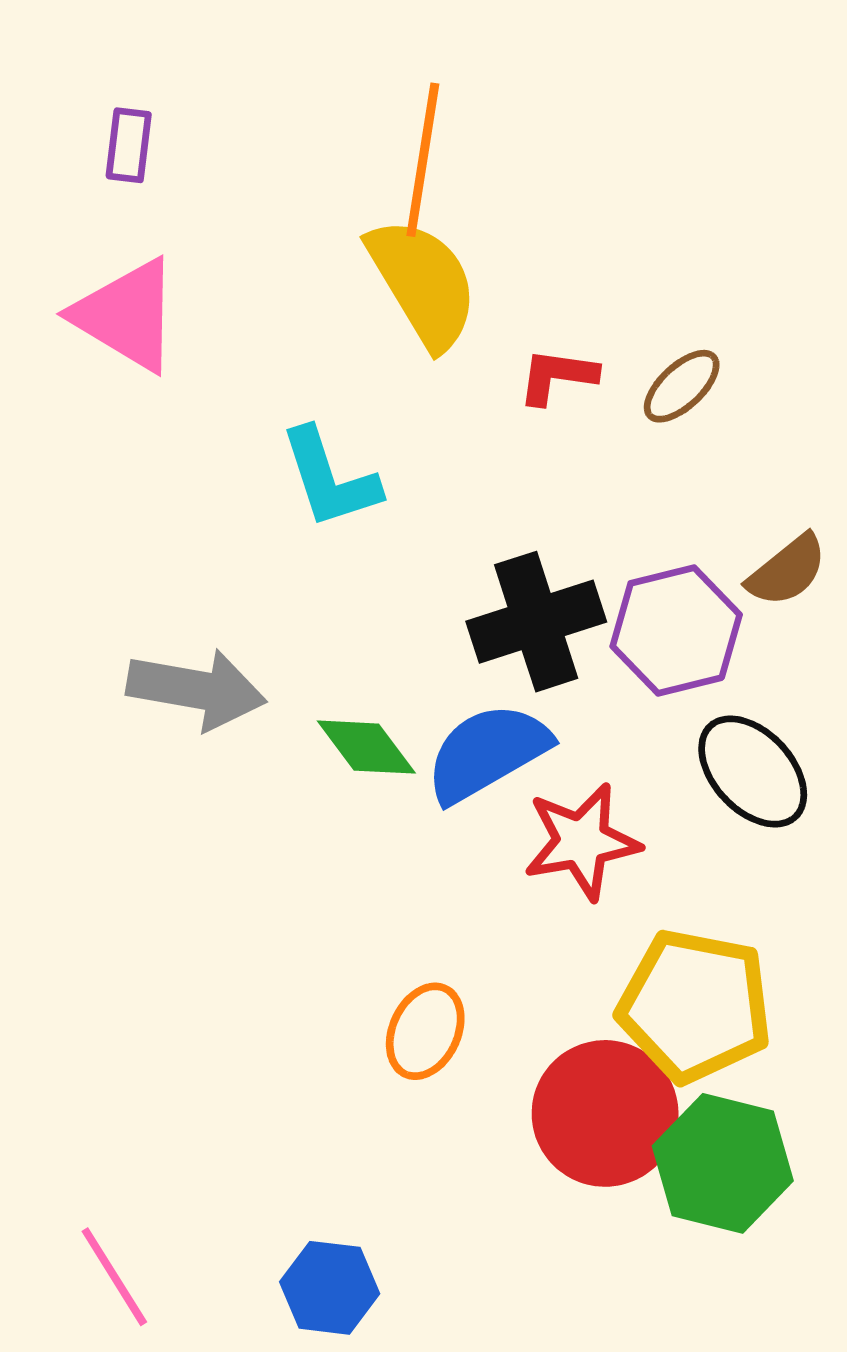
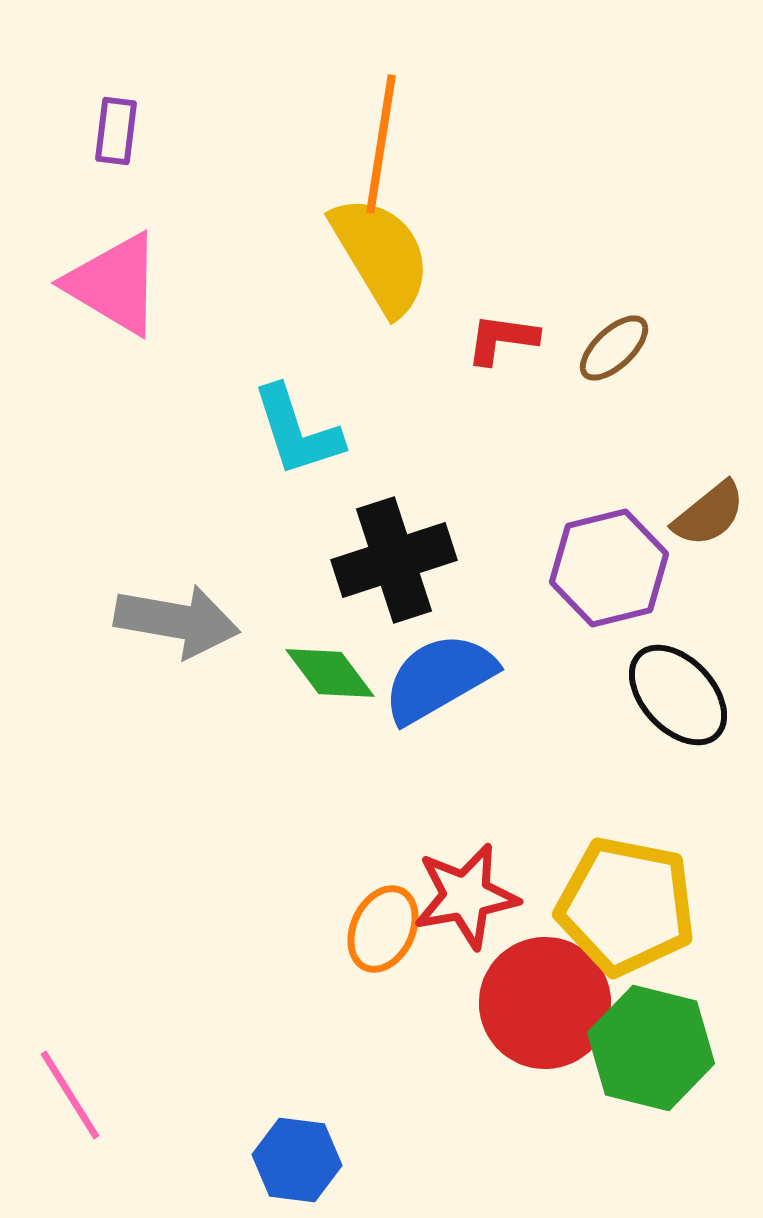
black cross: (536, 622) -> (394, 560), moved
red star: (582, 841) -> (466, 896), moved
pink line: (114, 1277) -> (70, 1095), moved

